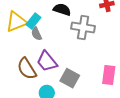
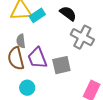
gray semicircle: (36, 34) -> (21, 41), moved
gray square: (70, 78) -> (61, 65), moved, turned 30

